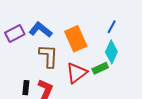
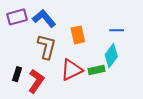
blue line: (112, 27) -> (117, 30), turned 48
orange rectangle: (76, 39) -> (78, 35), size x0.7

